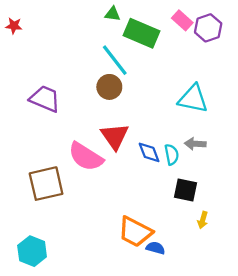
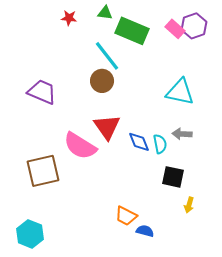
pink rectangle: (182, 20) -> (175, 29), moved
red star: (14, 26) -> (69, 18), moved
orange trapezoid: (135, 232) -> (126, 216), size x0.7

